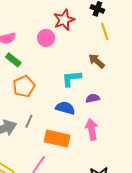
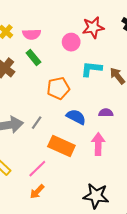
cyan L-shape: (71, 79) -> (91, 69), moved
orange pentagon: (24, 86) -> (58, 88), moved

